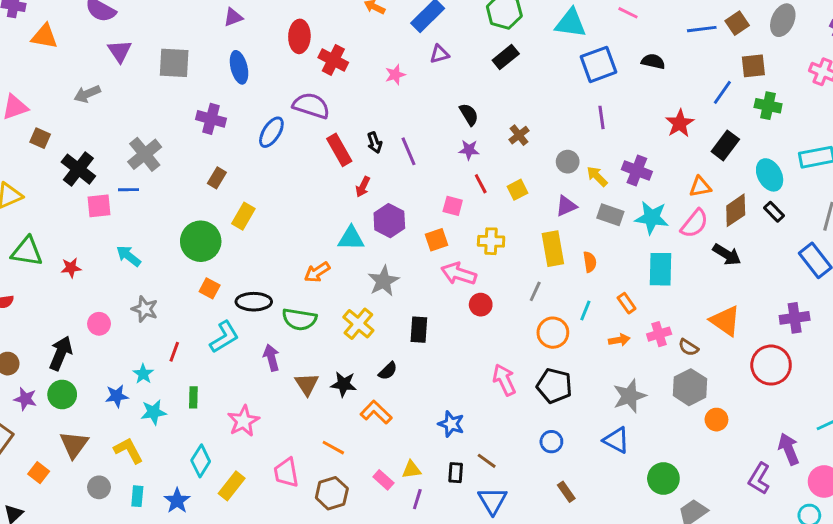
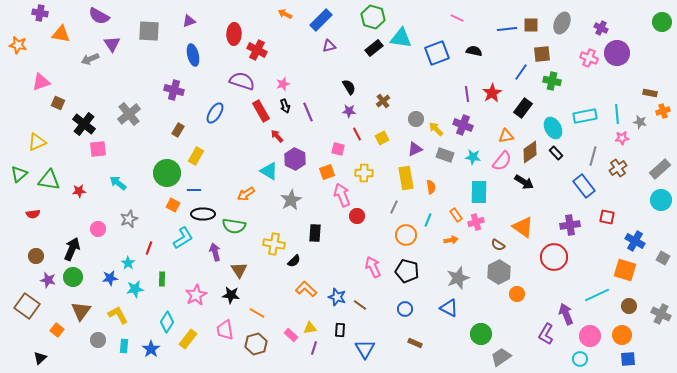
cyan triangle: (571, 23) -> (401, 38), moved
brown square: (737, 23) -> (531, 25), turned 35
gray square: (174, 63) -> (149, 31), moved
pink star: (395, 75) -> (283, 84), moved
gray arrow: (87, 94) -> (90, 59), moved
purple line: (602, 117) -> (467, 94), moved
blue ellipse: (271, 132) -> (215, 113), moved
red arrow: (363, 187) -> (277, 136), turned 112
blue line: (128, 190) -> (194, 190), moved
cyan star: (652, 218) -> (473, 157), size x0.7
cyan triangle: (351, 238) -> (269, 171), turned 30
pink arrow: (459, 274) -> (342, 195), turned 50
gray star: (145, 309) -> (129, 219), turned 30
yellow cross: (358, 324) -> (274, 244), moved, turned -30
pink cross: (659, 334) -> (476, 222), moved
black star: (344, 384) -> (231, 295), moved
orange L-shape: (376, 412) -> (306, 289), moved
brown line: (487, 461) -> (360, 305), moved
brown rectangle: (566, 492) -> (415, 343), turned -32

